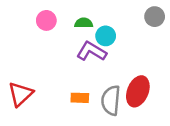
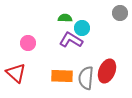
pink circle: (46, 20) -> (28, 43), moved
red triangle: (21, 94) -> (16, 73), turned -35
orange rectangle: (80, 98) -> (62, 76), size x1.5

